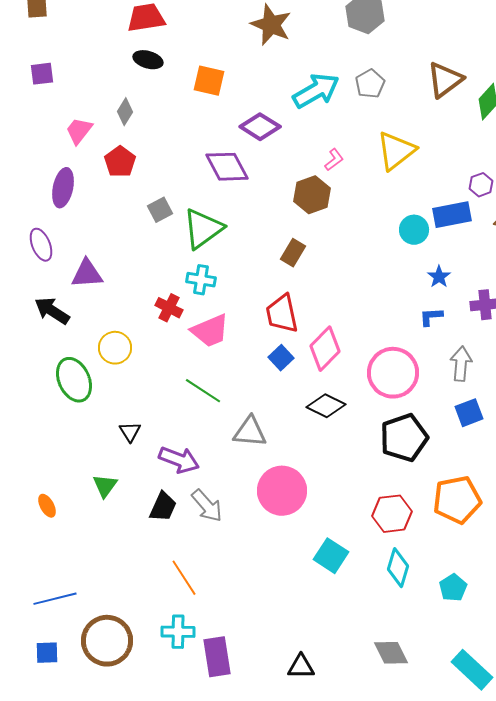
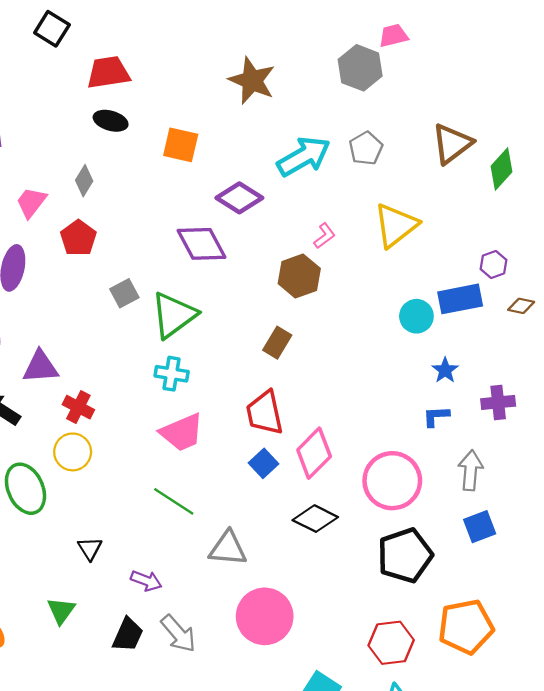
red cross: (169, 308) -> (78, 407), moved
purple arrow: (179, 460) -> (146, 581), size x0.7

